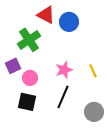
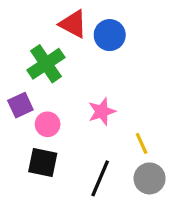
yellow line: (93, 71) -> (142, 143), moved
black line: (63, 97) -> (100, 178), moved

